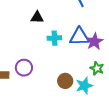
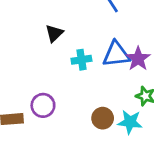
black triangle: (37, 17) -> (54, 33), turned -40
cyan star: (84, 86) -> (130, 122), turned 30

